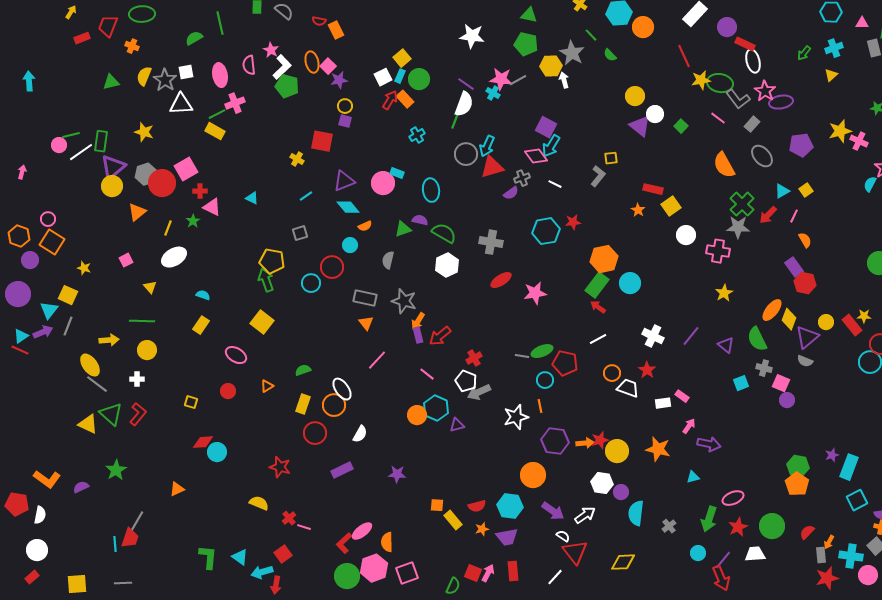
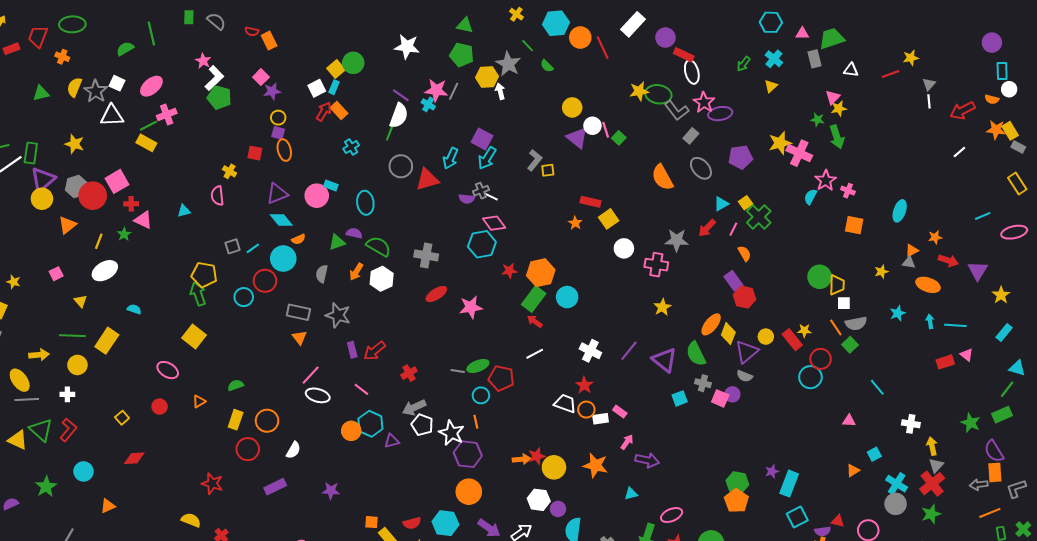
cyan cross: (834, 48) -> (774, 59), turned -30
red line: (684, 56) -> (603, 48), moved
orange ellipse: (312, 62) -> (284, 150), moved
pink semicircle: (249, 65) -> (217, 196), moved
white square: (186, 72) -> (117, 83), turned 35
pink ellipse: (220, 75) -> (151, 86), turned 60
green circle: (419, 79) -> (353, 63), moved
gray line: (518, 80) -> (454, 91), turned -36
pink line: (718, 118) -> (606, 130), moved, turned 35
red square: (322, 141) -> (255, 153), size x0.7
pink cross: (859, 141) -> (799, 153), size x1.4
cyan arrow: (487, 146) -> (451, 158), moved
pink diamond: (536, 156) -> (494, 223), moved
gray L-shape: (598, 176) -> (535, 160), moved
gray cross: (522, 178) -> (481, 191), moved
purple semicircle: (511, 193) -> (467, 199), moved, turned 42
cyan line: (306, 196) -> (253, 248), moved
cyan triangle: (252, 198) -> (184, 211), turned -40
green cross: (742, 204) -> (759, 217), moved
red star: (573, 222) -> (509, 271), moved
cyan circle: (350, 245) -> (283, 259), size x1.6
orange arrow: (418, 321) -> (356, 272), moved
yellow rectangle: (201, 325) -> (107, 341), moved, size x1.4
purple triangle: (726, 345) -> (664, 360), size x1.5
orange circle: (612, 373) -> (586, 410), moved
white pentagon: (466, 381) -> (422, 425), moved
gray line: (97, 384) -> (27, 399), turned -40
white ellipse: (342, 389) -> (318, 395), moved, turned -40
purple circle: (787, 400) -> (732, 394), moved
yellow square: (191, 402) -> (122, 418), turned 32
white star: (516, 417) -> (452, 433), turned -30
purple hexagon: (555, 441) -> (468, 454), moved
cyan circle: (217, 452) -> (84, 471), moved

